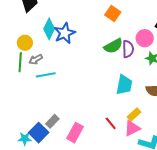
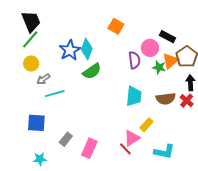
cyan diamond: (49, 29) -> (87, 49), moved
green semicircle: (113, 46) -> (92, 71), moved
green line: (20, 62) -> (30, 39), moved, turned 42
red line: (111, 123) -> (125, 149), moved
pink triangle: (132, 128) -> (132, 138), moved
blue square: (39, 133) -> (36, 123), moved, turned -36

